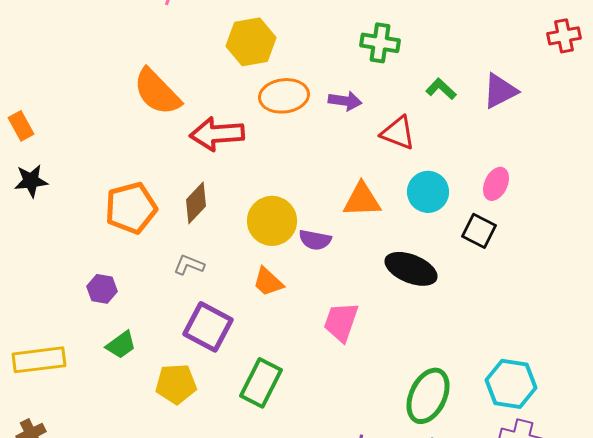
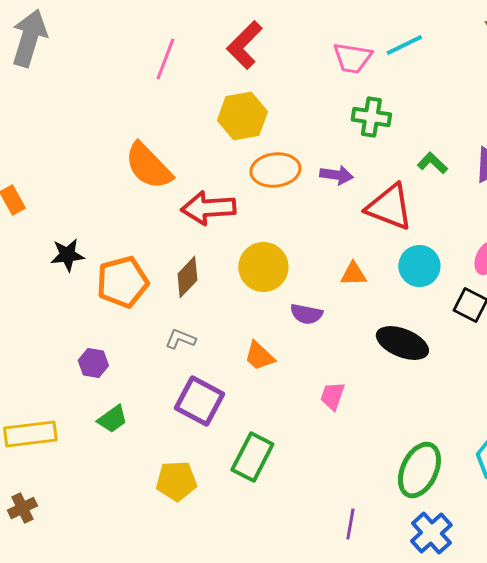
red triangle: (398, 133) -> (389, 207), size x1.4
black star: (31, 181) -> (67, 255), moved
orange triangle: (362, 200) -> (353, 274), size x0.7
yellow circle: (272, 221) -> (263, 267), moved
pink trapezoid: (341, 322) -> (332, 396), size x0.7
yellow pentagon: (176, 384) -> (176, 481), moved

